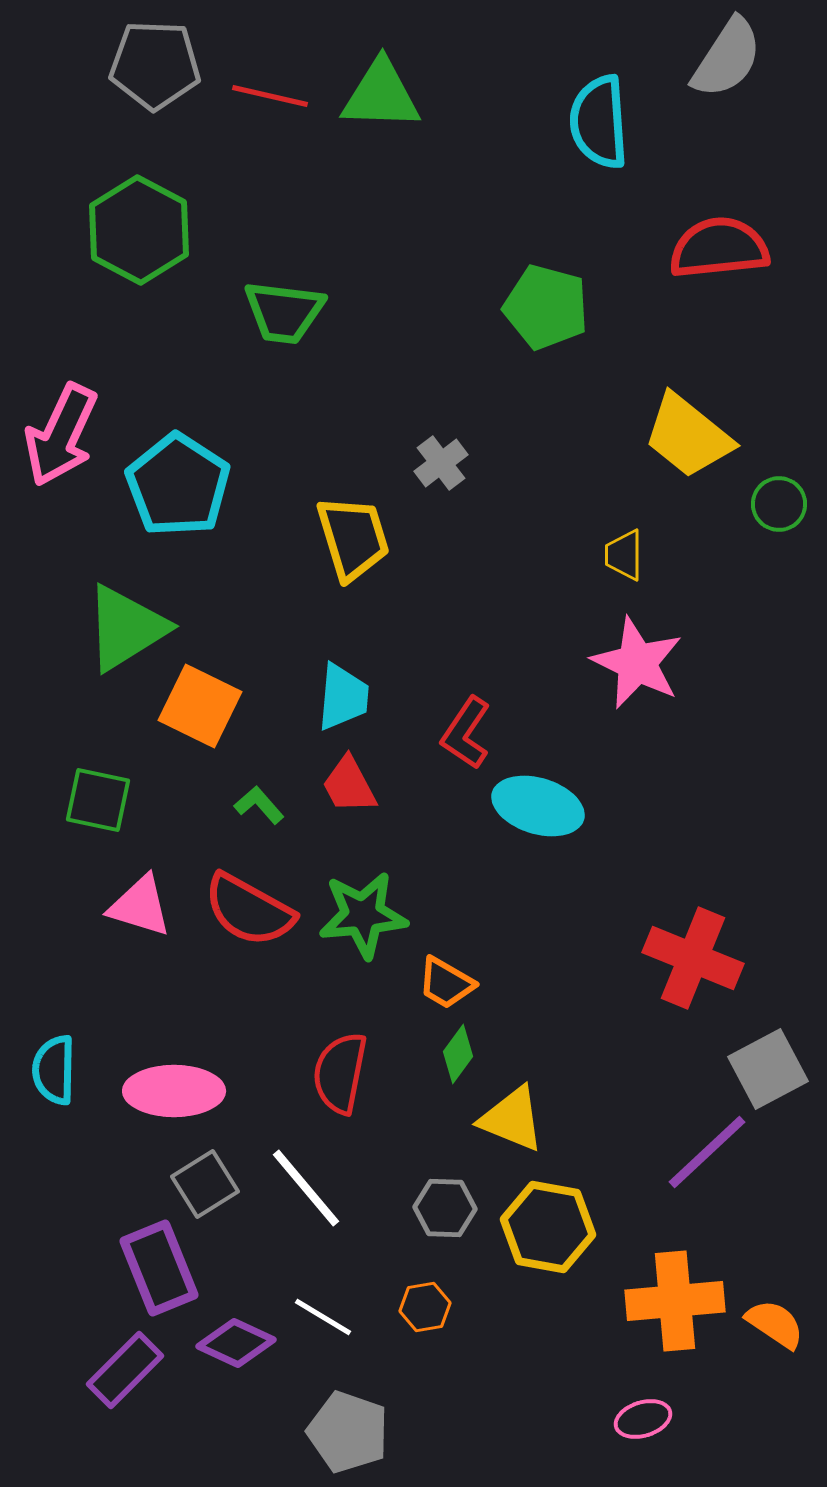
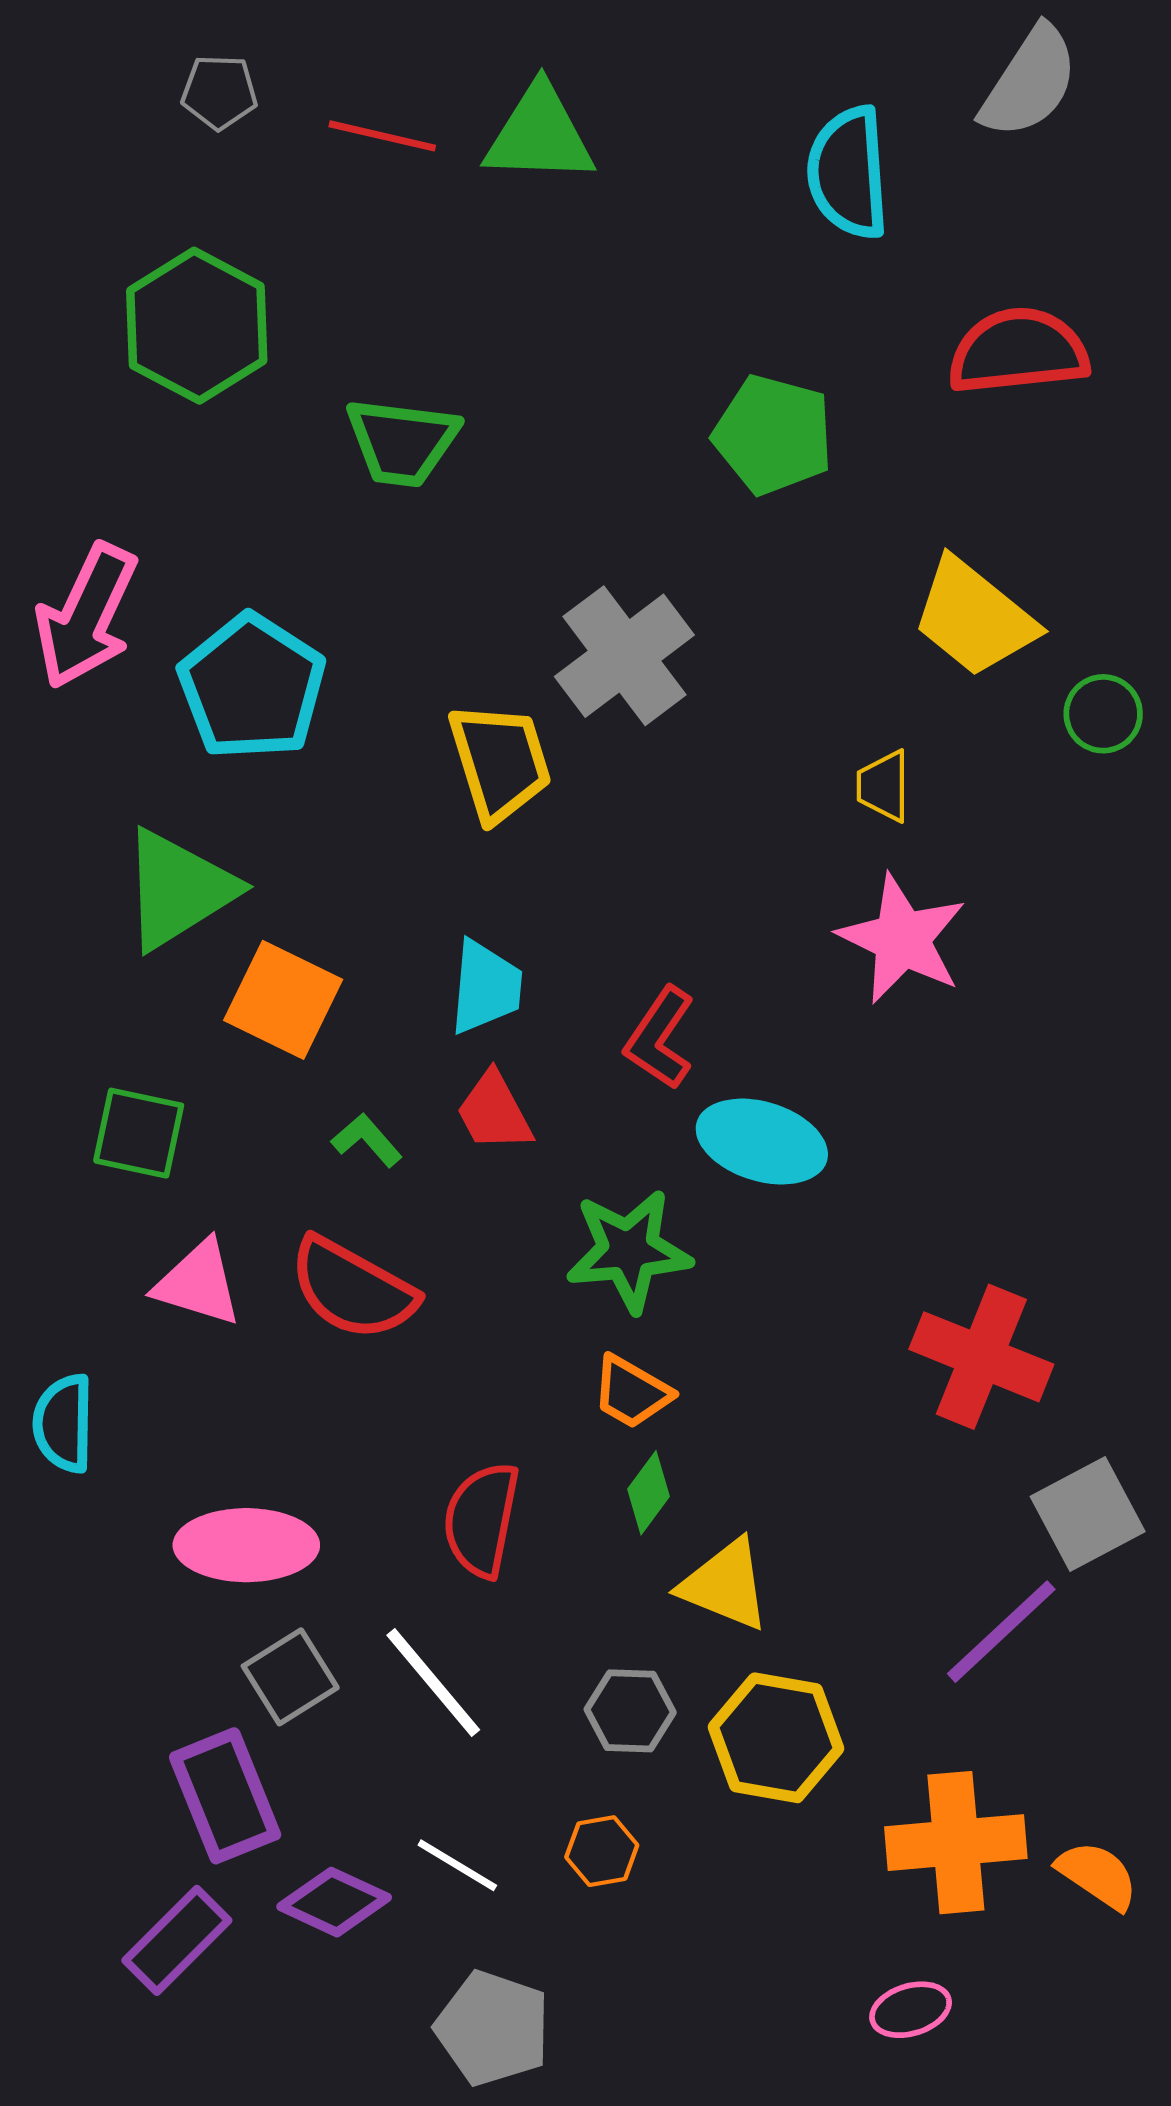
gray pentagon: (155, 65) -> (219, 92), size x0.6
gray cross: (441, 463) -> (624, 656), size x1.8
green star: (363, 915) -> (629, 1251), moved
cyan semicircle: (54, 1070) -> (64, 1423), moved

